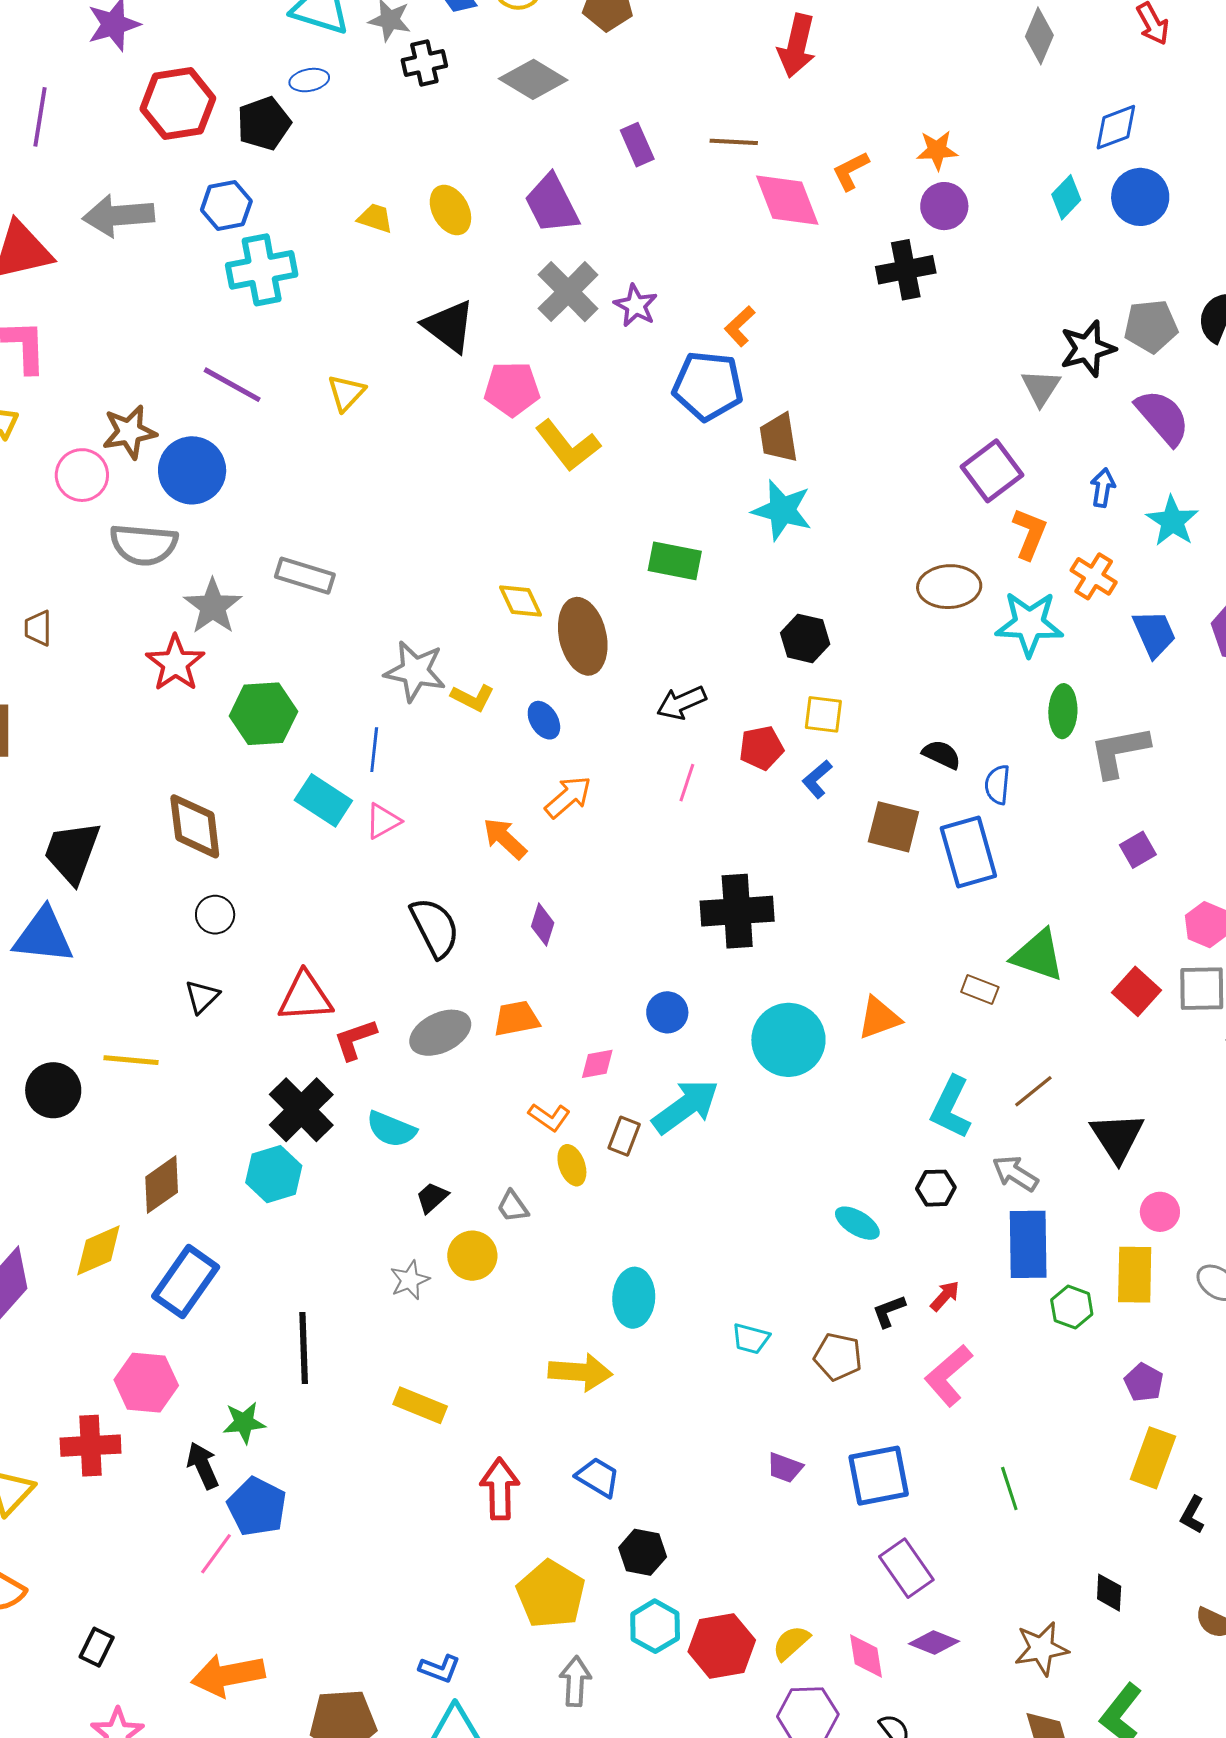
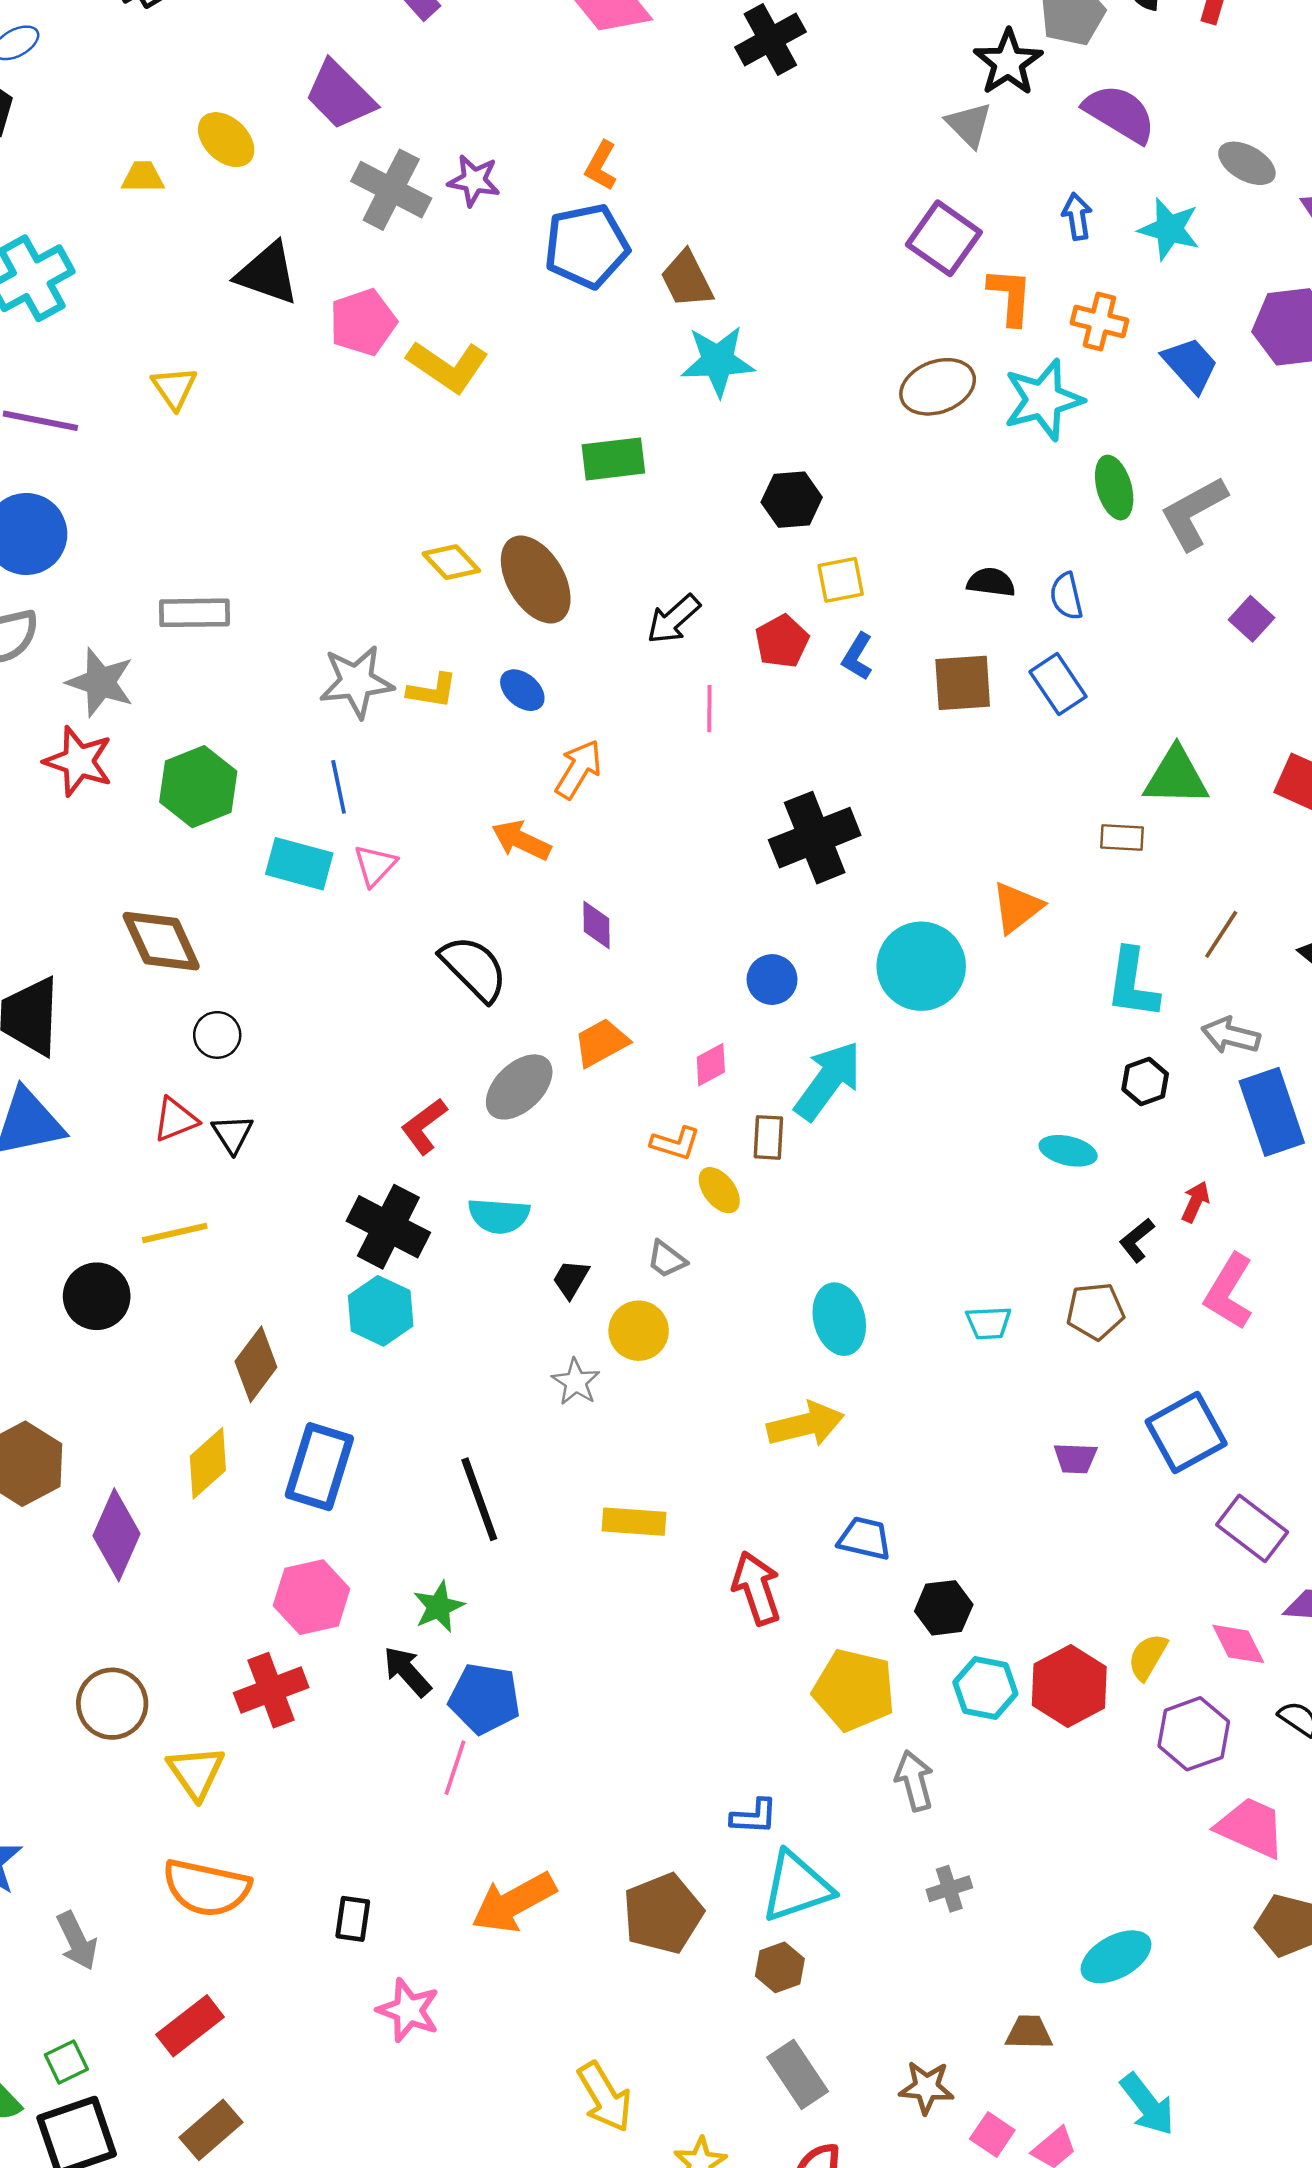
blue rectangle: (968, 852) -> (1058, 684), size x0.7
red triangle: (305, 997) -> (175, 1119), moved, size x0.7

